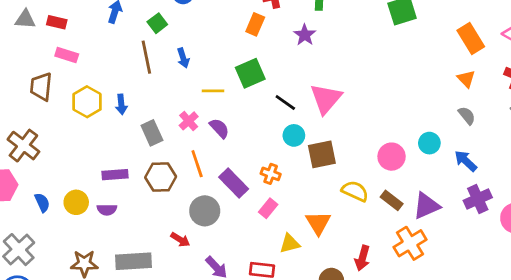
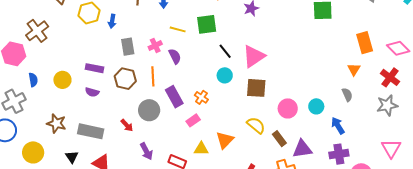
brown square: (322, 154) -> (256, 88), moved
blue semicircle: (42, 203) -> (33, 80), moved
purple semicircle: (107, 210) -> (92, 92), moved

